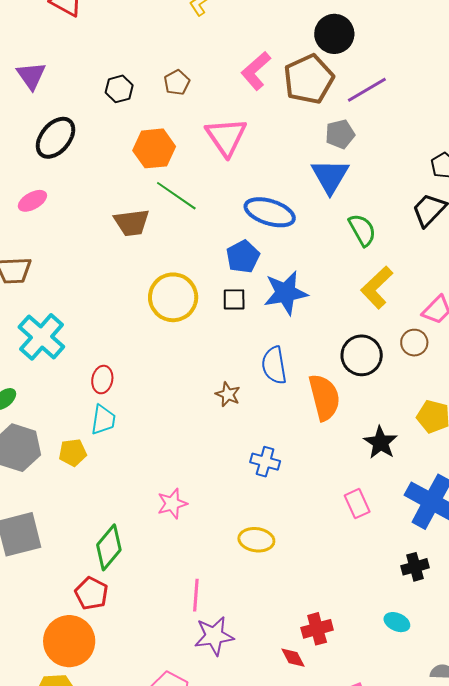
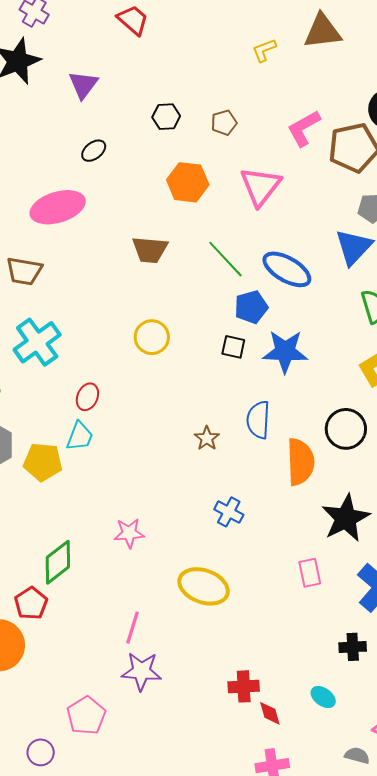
black ellipse: (56, 138) -> (94, 151), size x0.6
green line: (176, 196) -> (225, 259), moved
pink ellipse: (32, 201) -> (58, 207), size x1.8
yellow circle: (173, 297) -> (152, 337), moved, size x0.7
black star: (381, 443) -> (346, 518), size x1.4
yellow pentagon: (73, 453) -> (43, 462), size x1.4
yellow ellipse: (256, 540) -> (204, 586), size x1.4
red diamond: (293, 658) -> (270, 713), moved

